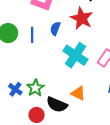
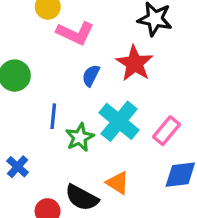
blue line: (32, 35) -> (53, 116), moved
green star: (35, 88) -> (80, 137), moved

